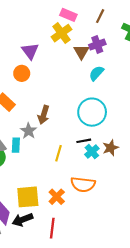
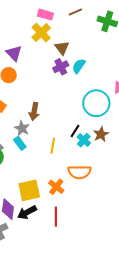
brown line: (100, 16) -> (75, 12), turned 48
purple cross: (97, 44) -> (61, 67), moved
cyan circle: (92, 112) -> (96, 103), moved
black line: (84, 141) -> (75, 131), turned -40
cyan rectangle: (16, 145) -> (20, 143), moved, turned -32

